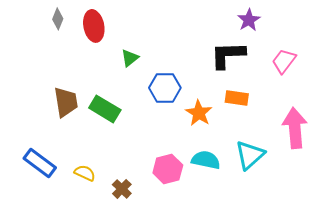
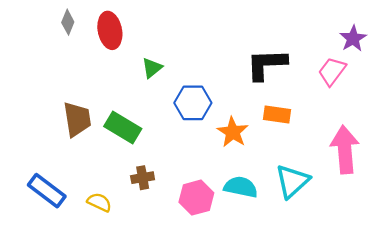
purple star: (249, 20) -> (353, 39), moved
brown cross: (122, 189) -> (143, 178), moved, turned 36

